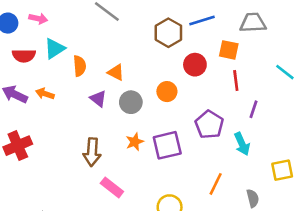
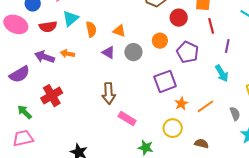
purple pentagon: (209, 125) -> (188, 52), moved
orange star: (135, 142) -> (181, 104), moved
orange line: (216, 184) -> (206, 106), turned 36

